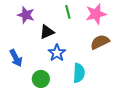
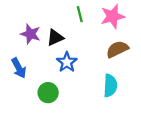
purple star: (26, 15) -> (30, 34), moved
cyan semicircle: (79, 73) -> (110, 86), moved

